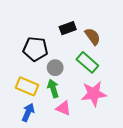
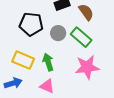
gray circle: (55, 68) -> (58, 33), moved
pink triangle: (63, 108) -> (47, 86), moved
blue arrow: (28, 112) -> (13, 83), moved, turned 48

